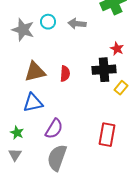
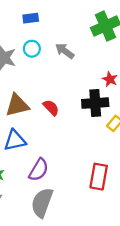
gray arrow: (77, 24) -> (65, 51), turned 30
red semicircle: (65, 74) -> (51, 108), turned -49

